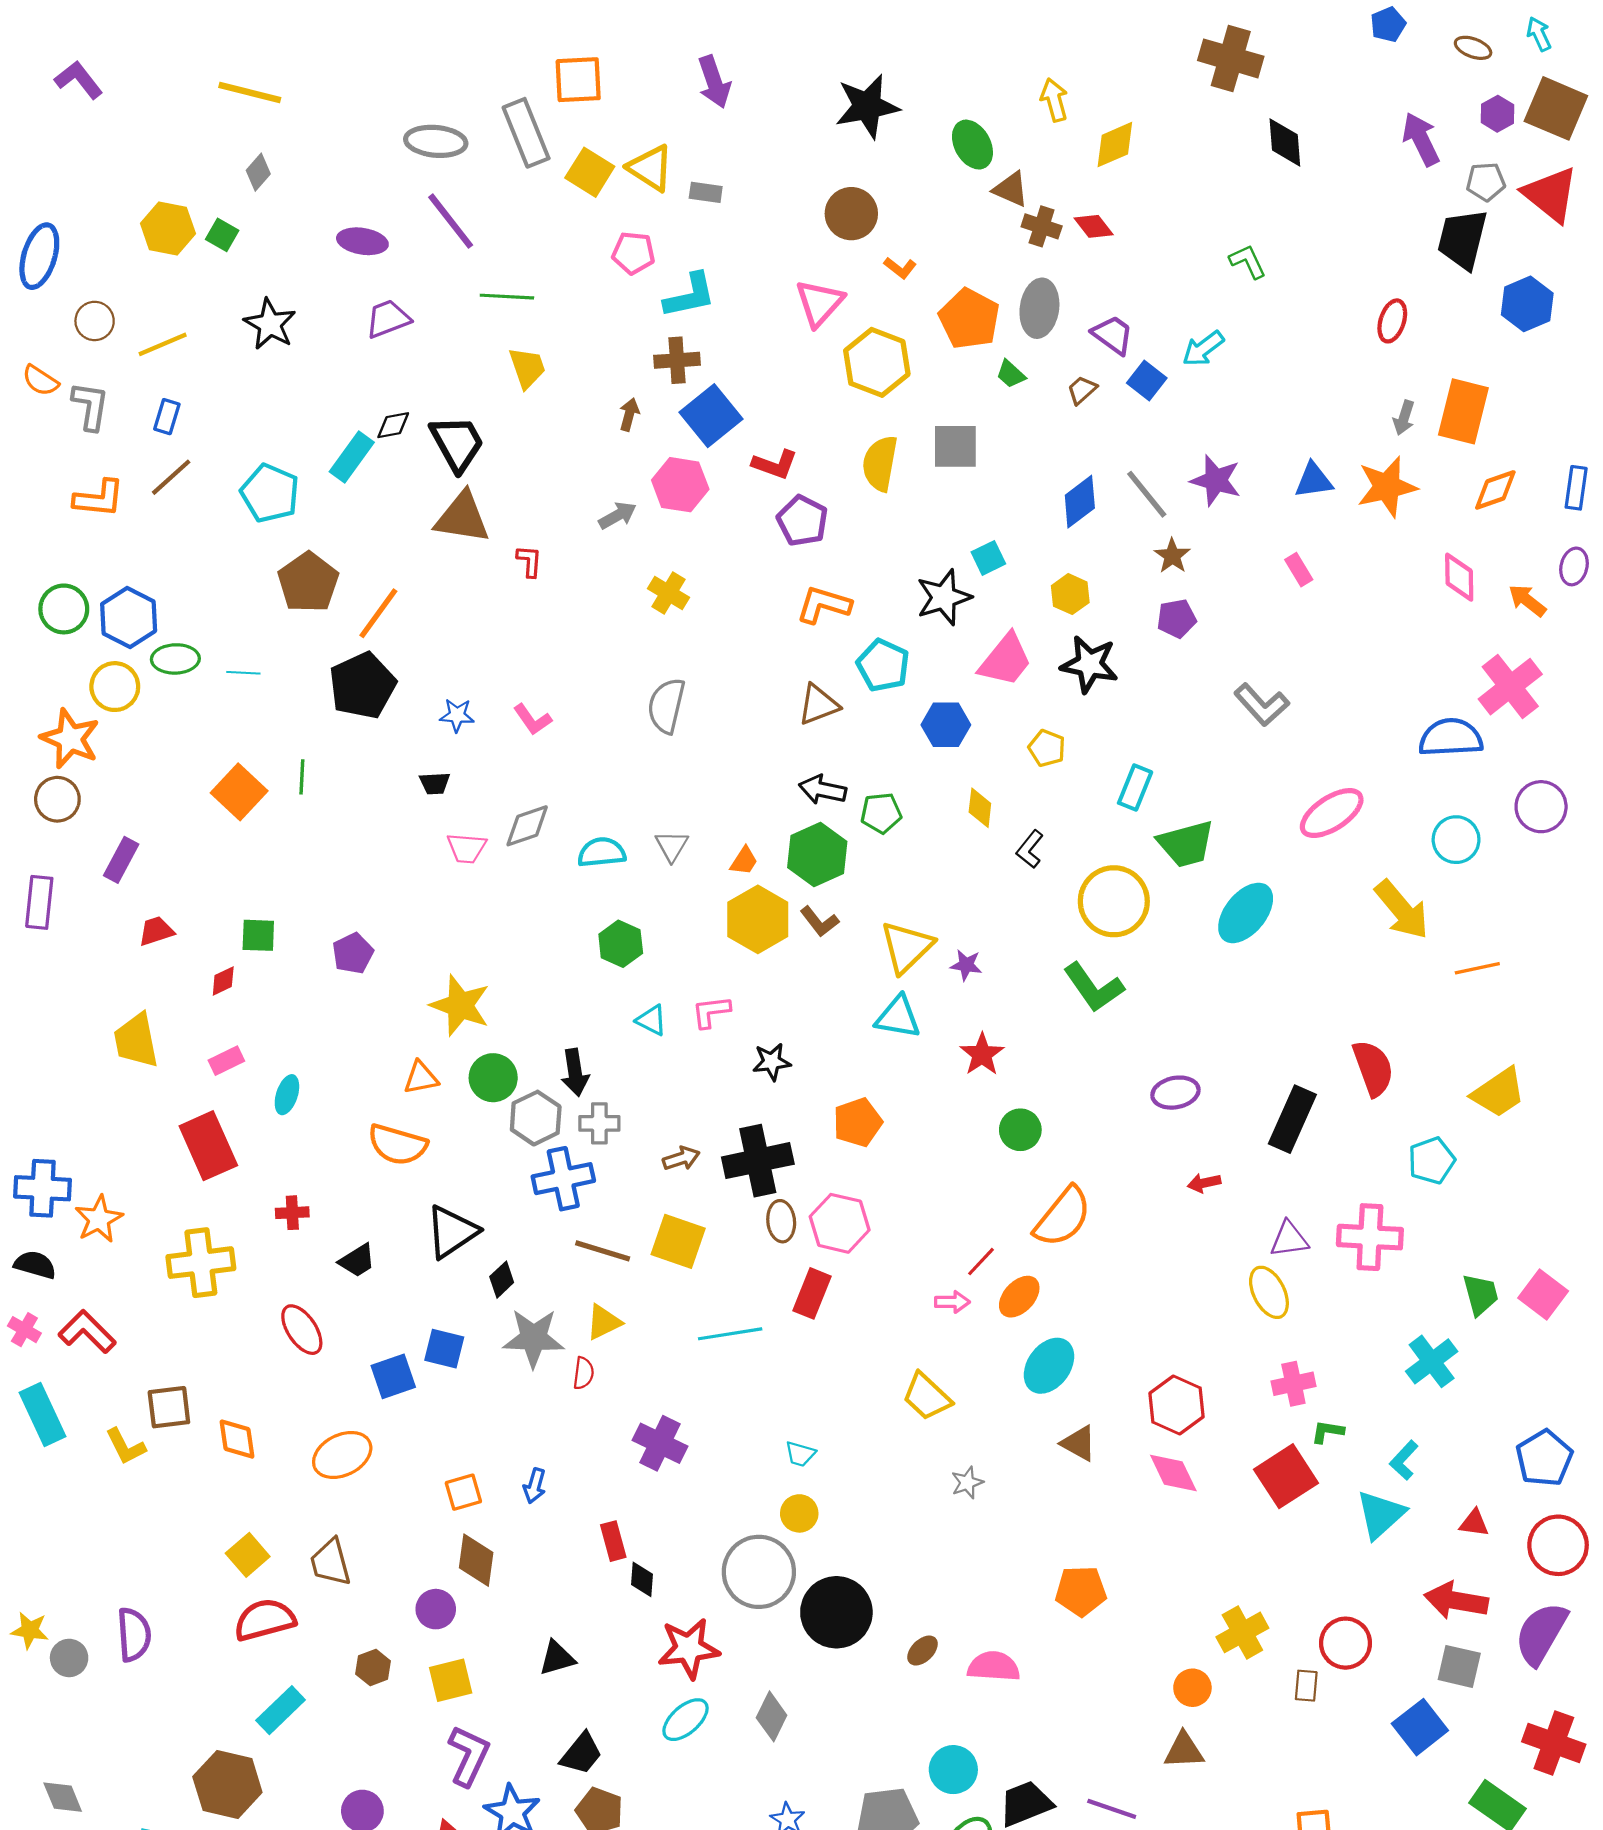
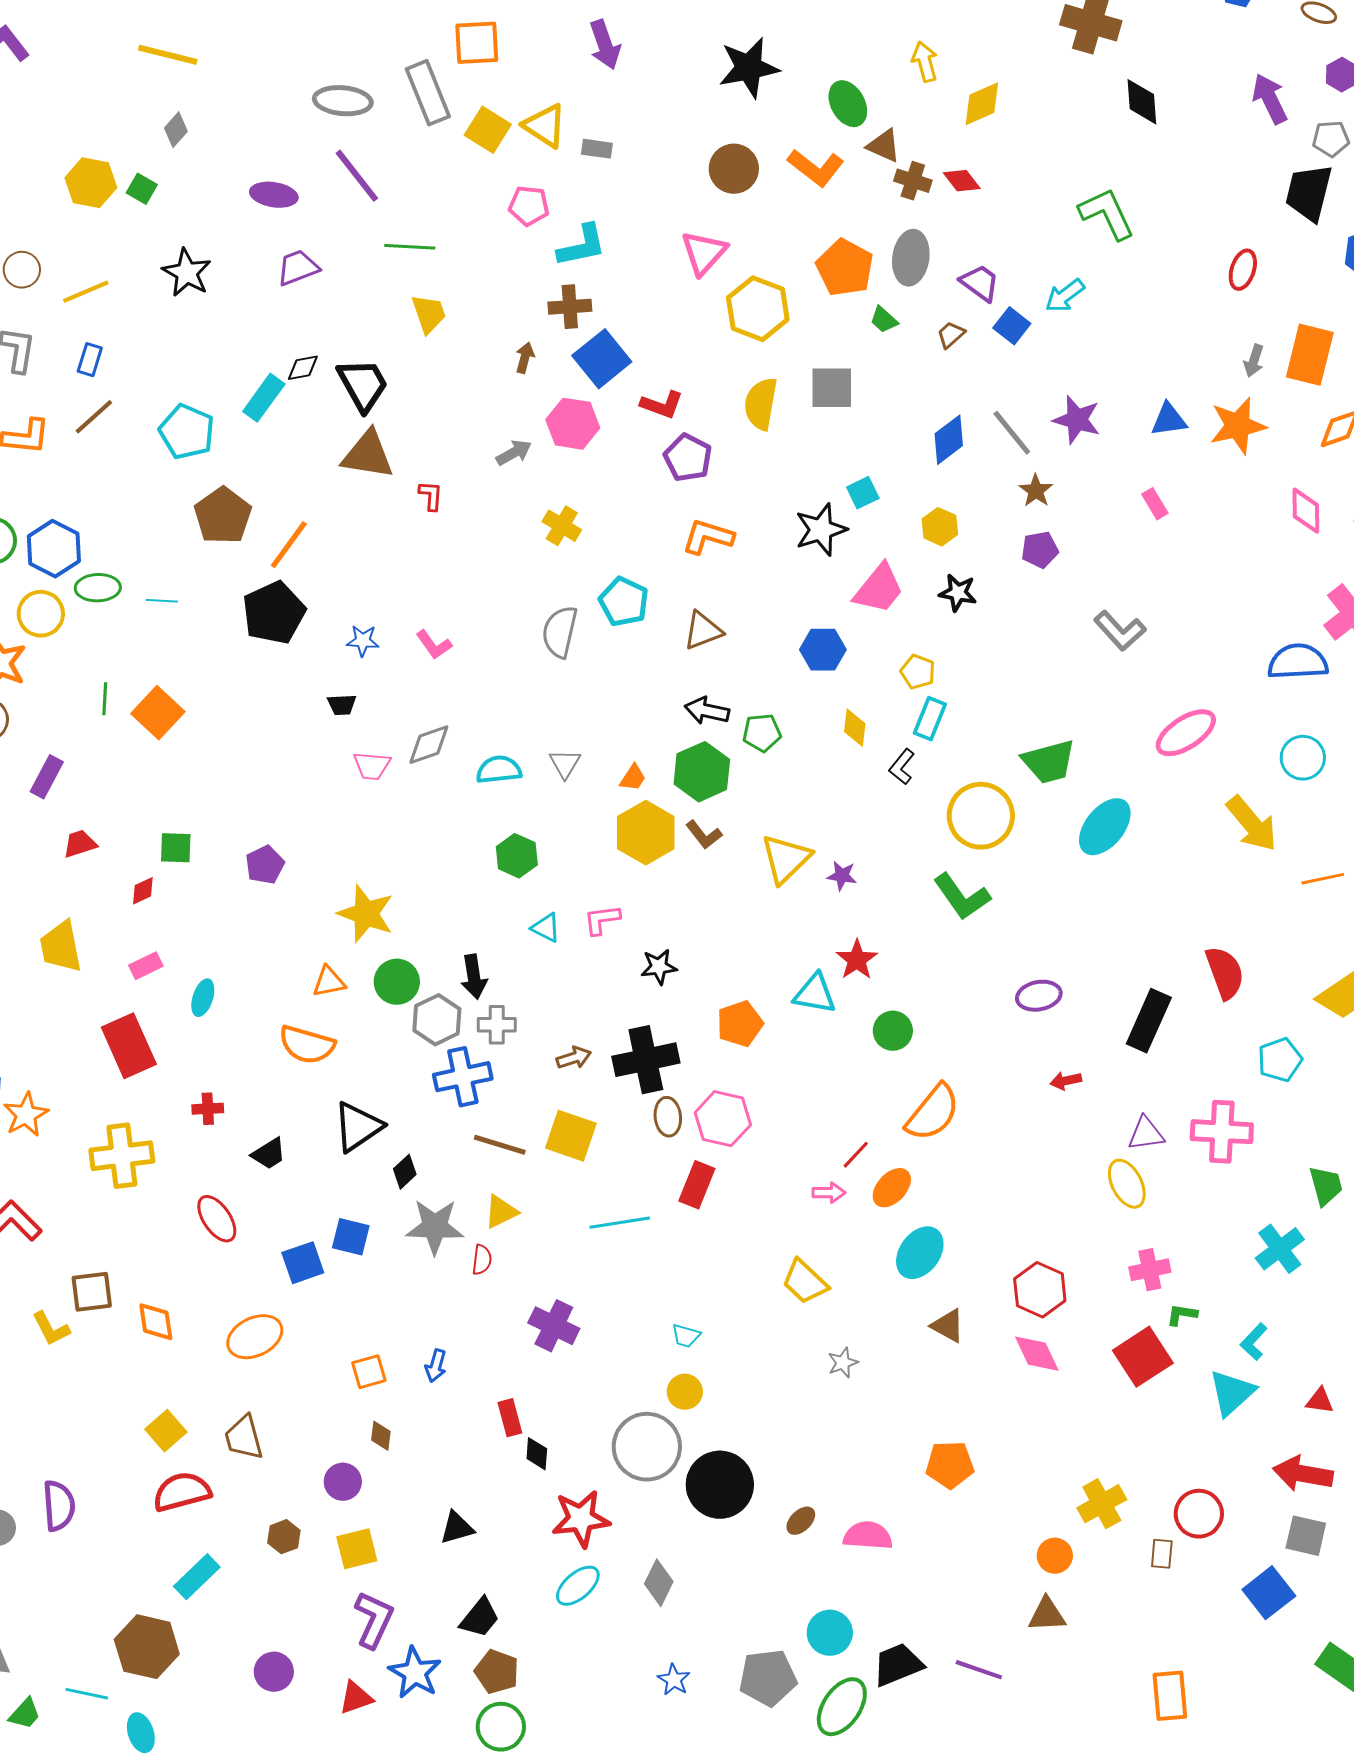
green L-shape: (1248, 261) -> (1107, 214), size x1.6
orange L-shape: (900, 268) -> (816, 168), moved, size x1.8
black star: (1089, 664) -> (958, 593), size x0.7
cyan pentagon: (883, 665) -> (624, 602), moved
green line: (302, 777) -> (105, 699), moved
cyan rectangle: (1135, 788) -> (930, 719), moved
cyan triangle: (898, 1017) -> (815, 994), moved
brown diamond: (476, 1560) -> (381, 1436), size x0.6

